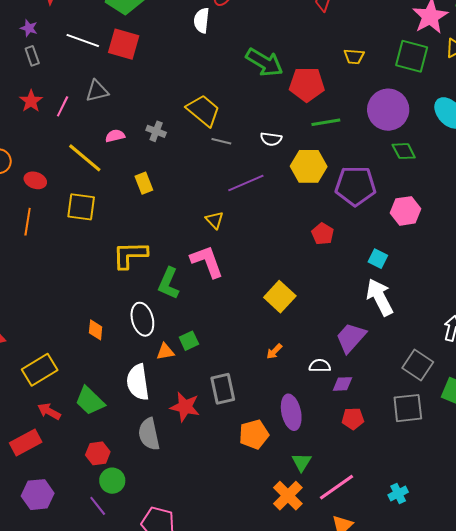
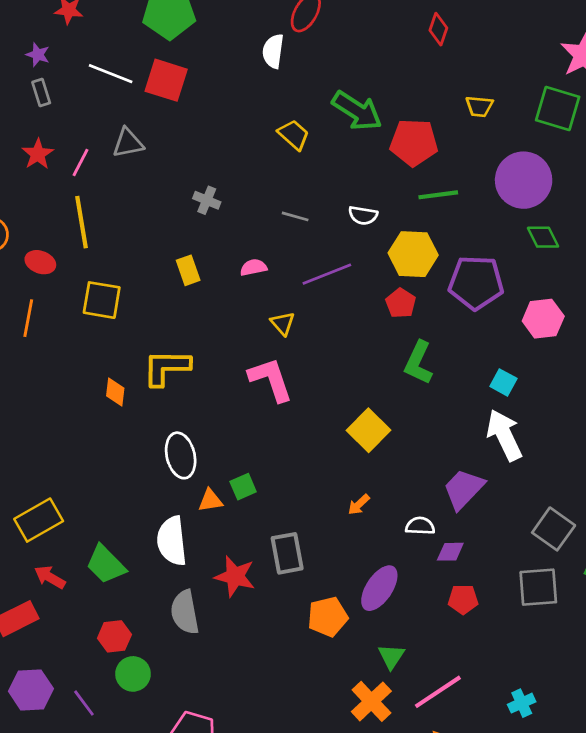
yellow trapezoid: (203, 111) -> (294, 135), moved, size x0.7
pink semicircle: (115, 136) -> (253, 267), moved
yellow line: (85, 158) -> (82, 222), moved, turned 39
red pentagon: (323, 234) -> (401, 303), moved
green L-shape: (169, 283) -> (418, 363), moved
orange diamond: (96, 330) -> (115, 392), moved
purple ellipse: (291, 412) -> (379, 588), turned 44
purple line: (98, 506) -> (84, 703), moved

